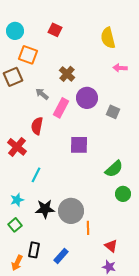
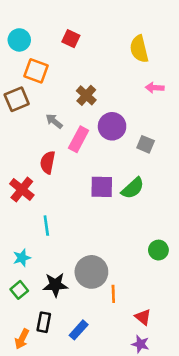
green semicircle: (114, 169) -> (133, 188), moved
cyan line: (36, 175) -> (46, 226), turned -35
black star: (45, 209) -> (55, 285), moved

